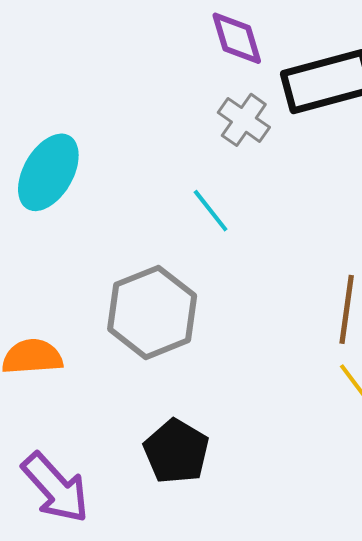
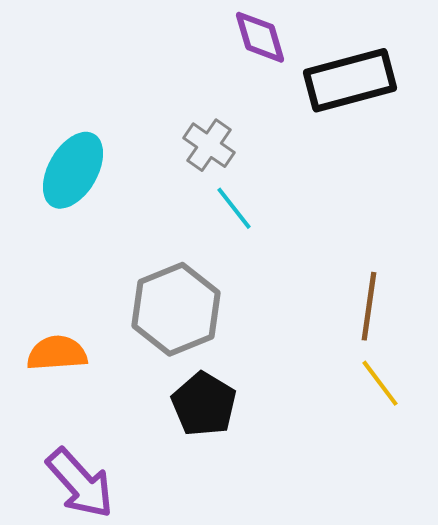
gray cross: (244, 120) -> (209, 145), moved
black pentagon: (176, 451) -> (204, 404), moved

